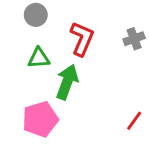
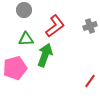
red L-shape: (82, 39) -> (55, 26), turned 30
pink pentagon: (40, 119) -> (15, 68), moved

